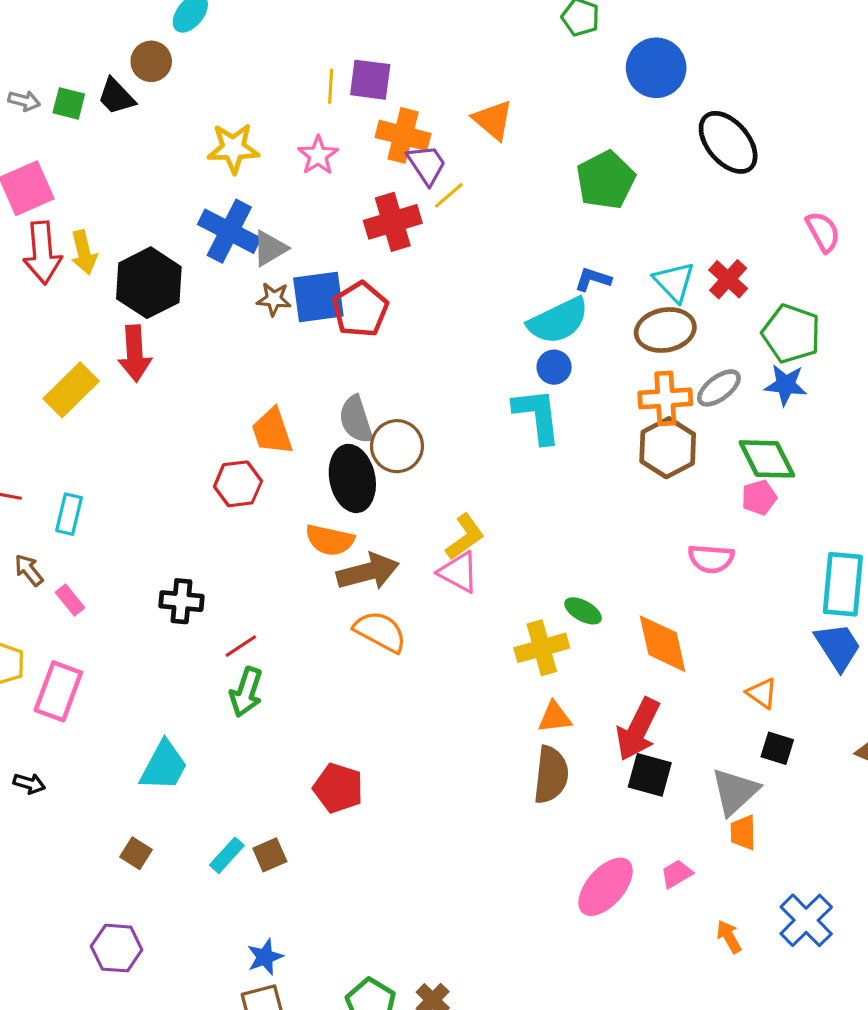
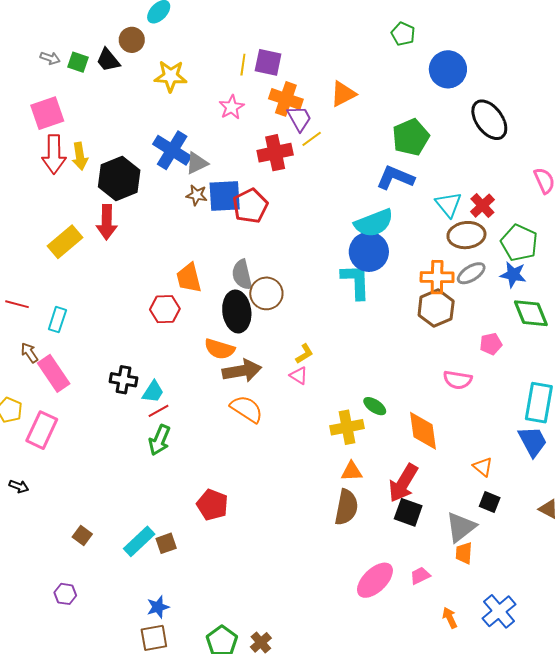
orange triangle: (493, 120) -> (343, 94), turned 48
yellow star: (233, 148) -> (171, 76), moved
blue L-shape: (593, 279) -> (395, 178), moved, size x1.6
brown ellipse: (665, 330) -> (466, 235), moved
blue circle: (554, 367) -> (369, 252), size x1.8
green diamond: (767, 459) -> (531, 313), moved
yellow L-shape: (465, 537) -> (304, 354), size x0.7
pink triangle: (459, 572) -> (299, 376), size x0.7
pink rectangle: (70, 600) -> (54, 373), size x1.8
cyan trapezoid: (164, 766) -> (153, 392), moved, size x0.7
cyan rectangle: (227, 855) -> (139, 541), size x1.4
purple hexagon: (117, 948) -> (65, 594), size x0.7

